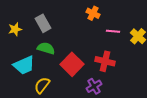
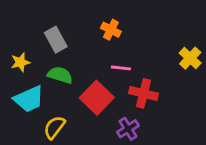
orange cross: (93, 13) -> (111, 30), moved
yellow star: (15, 29) -> (20, 62), moved
pink line: (113, 31) -> (121, 68), moved

